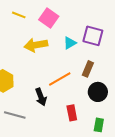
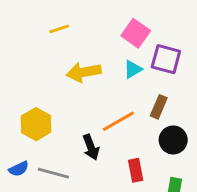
yellow line: (19, 15) -> (59, 29), turned -40
pink square: (49, 18) -> (136, 33), moved

